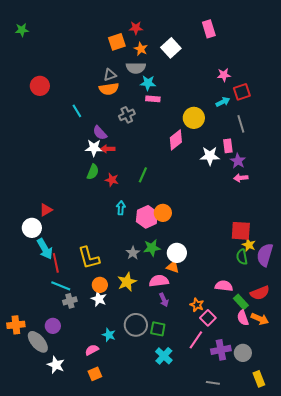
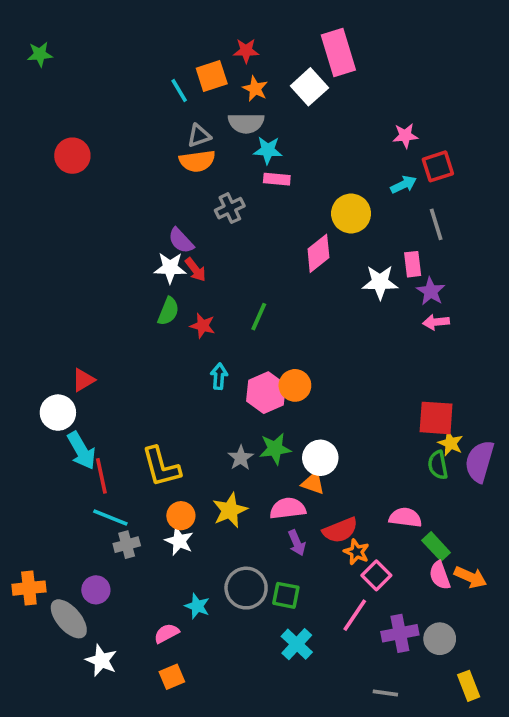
pink rectangle: (209, 29) -> (338, 52), moved, size x1.4
cyan line: (77, 111) -> (179, 90), moved
red arrow: (108, 149) -> (195, 270), turned -128
red semicircle: (260, 293) -> (340, 530), moved

